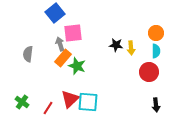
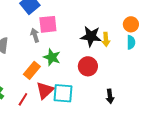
black star: (116, 45) -> (91, 36), size x1.5
orange rectangle: (63, 58) -> (32, 70), moved
red circle: (149, 72) -> (88, 66), moved
black arrow: (156, 105) -> (110, 96), moved

